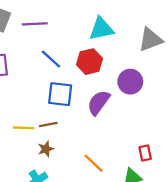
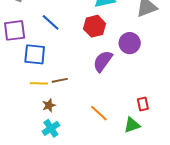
blue line: (51, 59) -> (51, 22), moved
blue square: (60, 94) -> (35, 54), moved
brown star: (46, 149) -> (49, 105), moved

